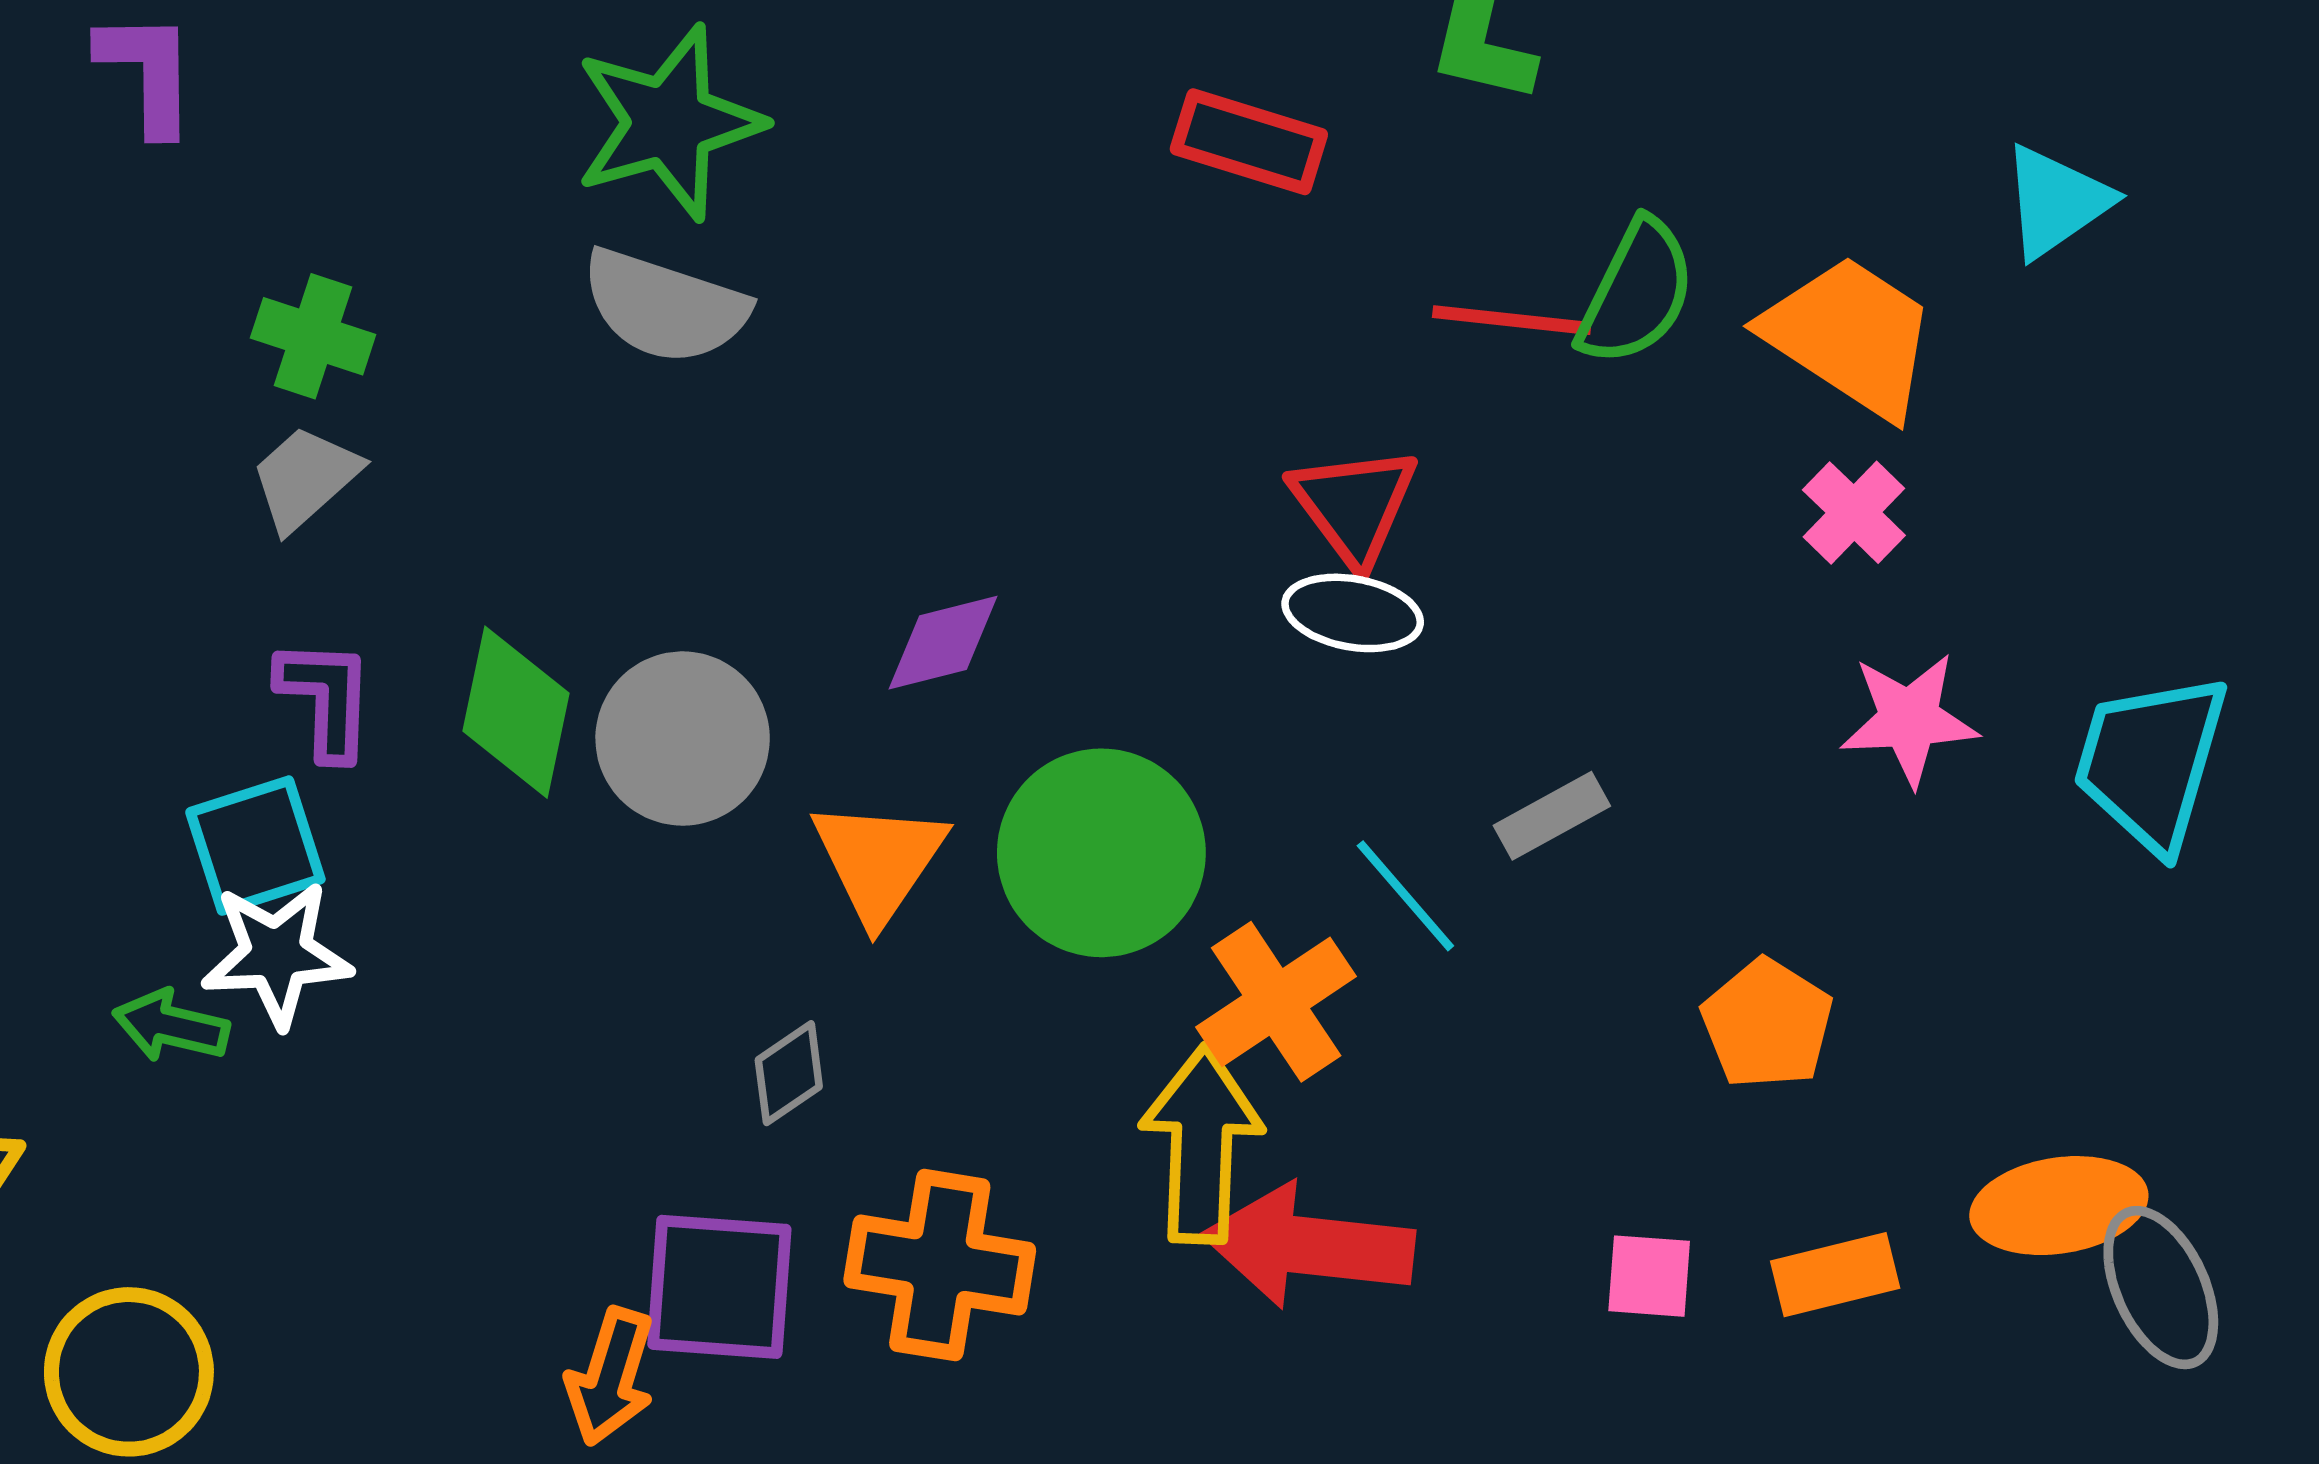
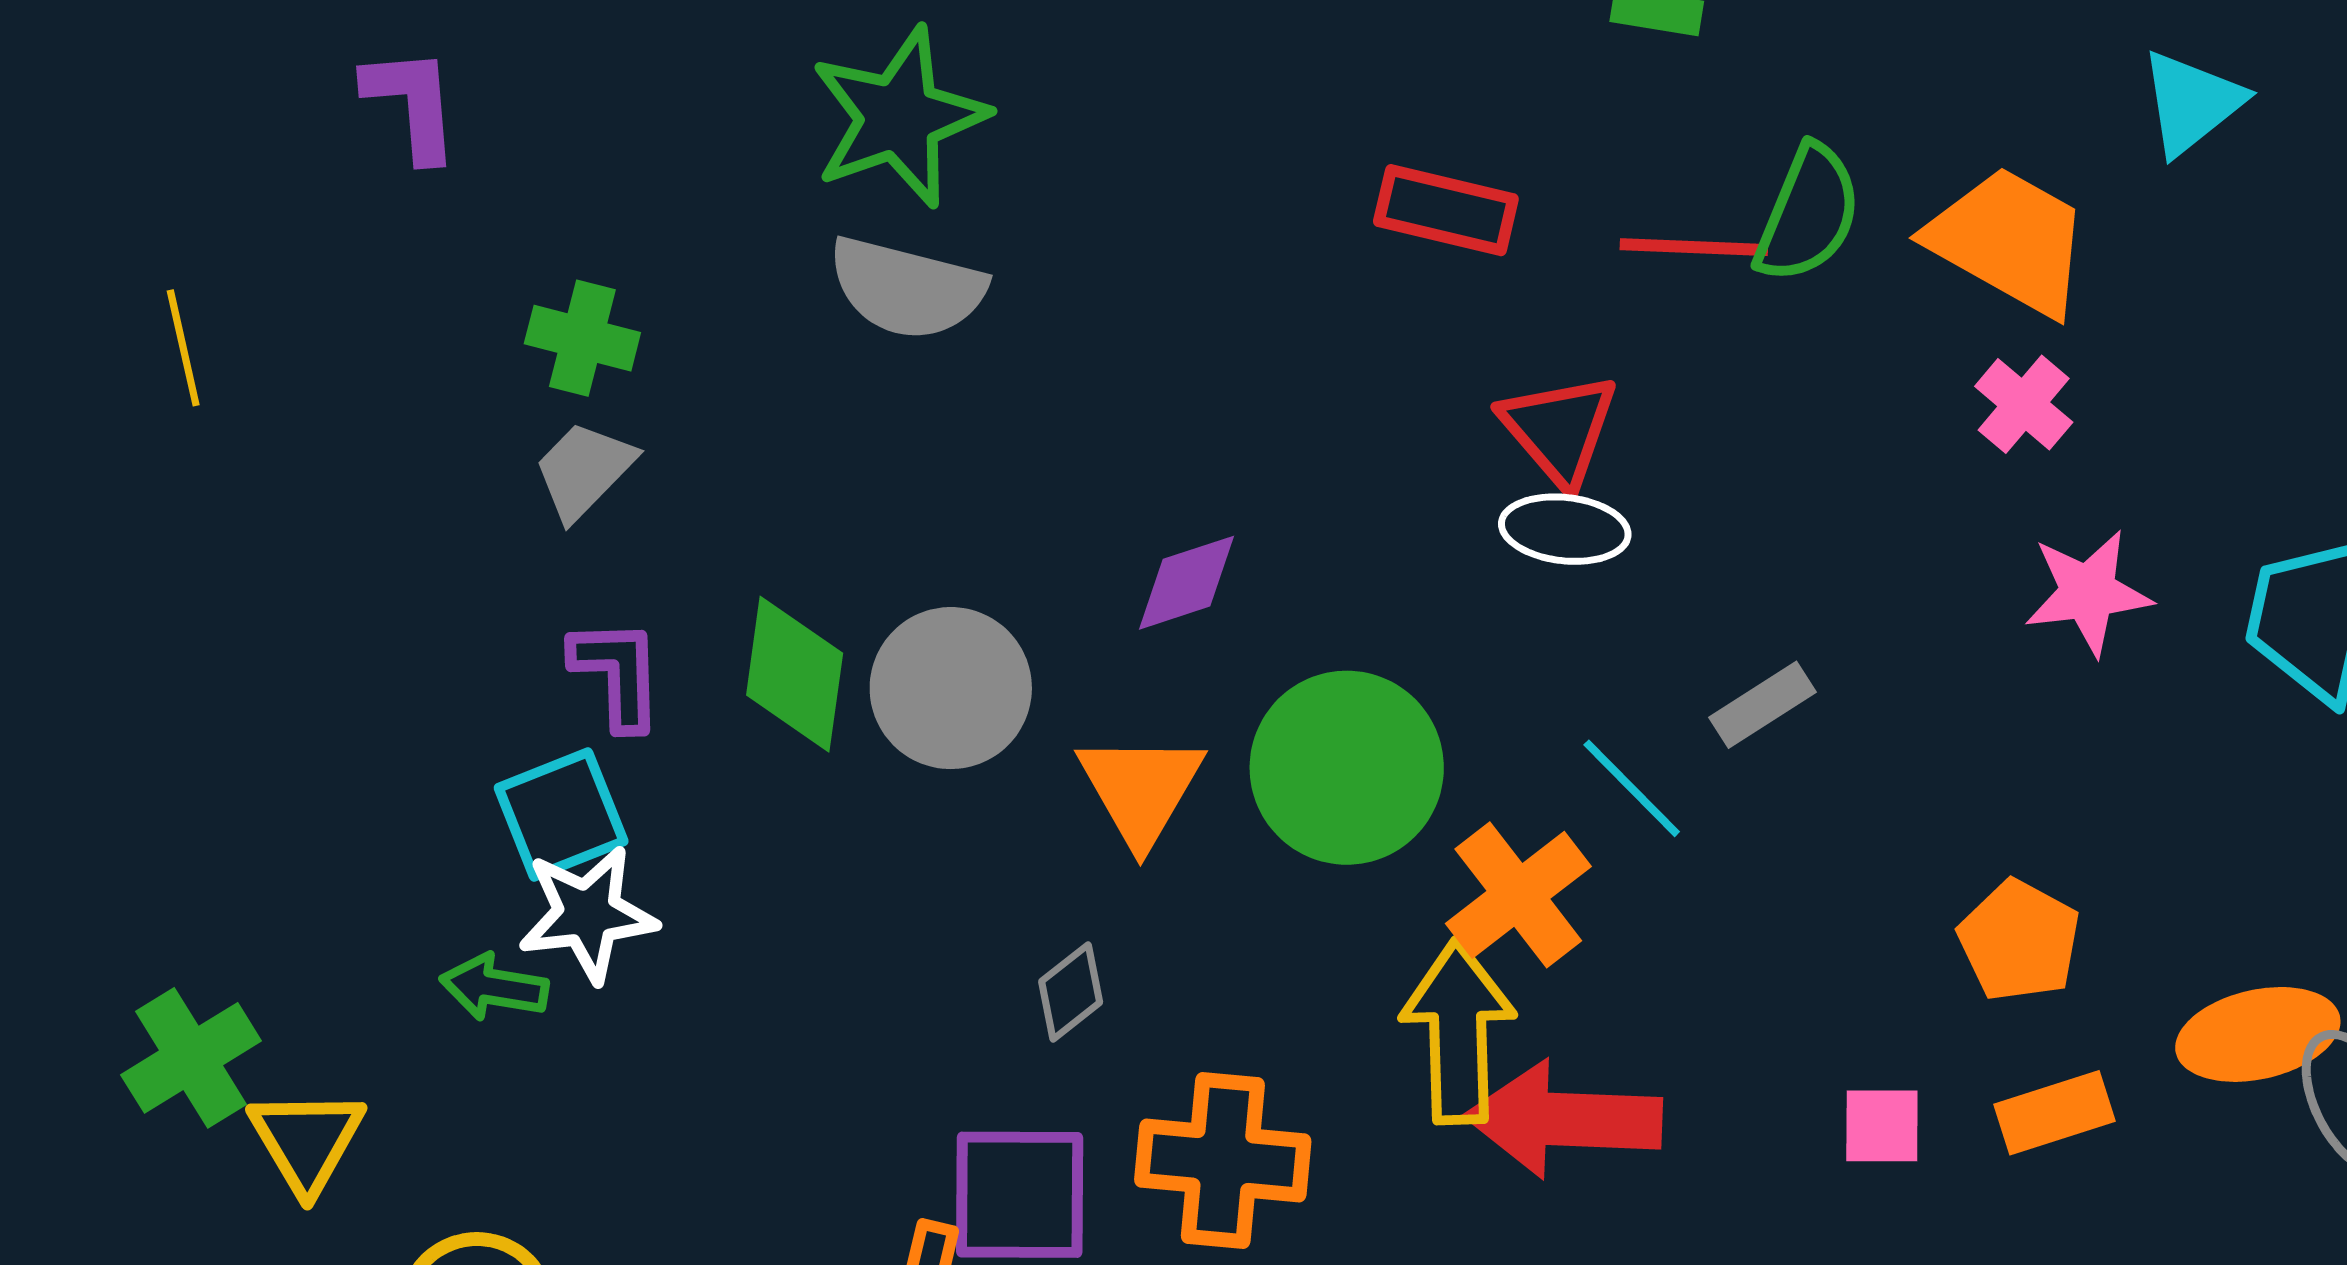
red rectangle: (1249, 142) -> (1446, 210), moved
orange pentagon: (1767, 1024) -> (2019, 941), moved

